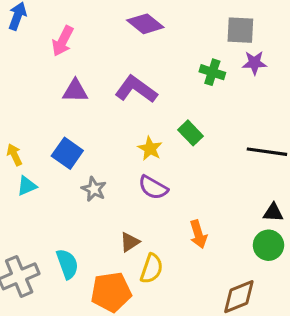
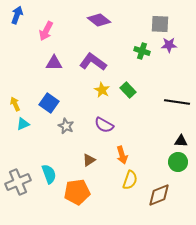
yellow star: (150, 149) -> (102, 90), moved
orange arrow: (198, 234) -> (122, 155), moved
yellow semicircle: (152, 269) -> (130, 180), moved

